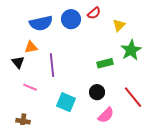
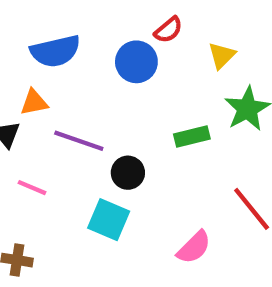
blue circle: (71, 19) -> (136, 62), moved
purple line: (52, 65) -> (79, 141), turned -65
black circle: (97, 92) -> (128, 173), moved

